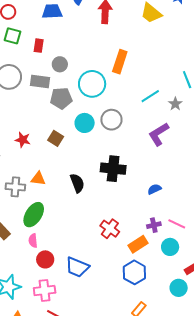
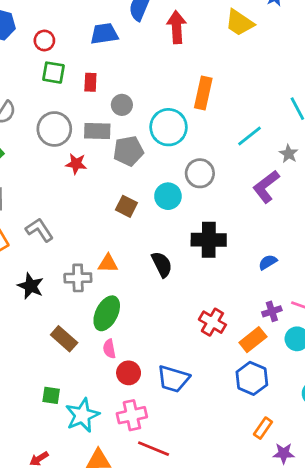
gray star: (175, 104) -> (289, 154), moved
cyan circle: (85, 123) -> (168, 196), moved
red star: (23, 140) -> (76, 164), moved

